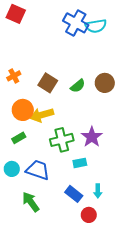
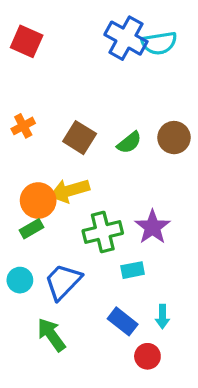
red square: (16, 14) -> (27, 41), moved
orange circle: (23, 110) -> (38, 201), moved
blue trapezoid: (38, 170) -> (63, 282), turned -65

